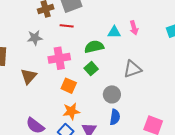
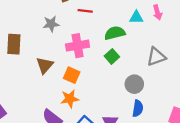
orange square: (69, 86) -> (72, 75), moved
orange star: (71, 111) -> (70, 99), moved

